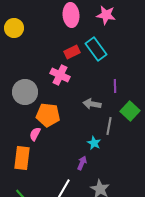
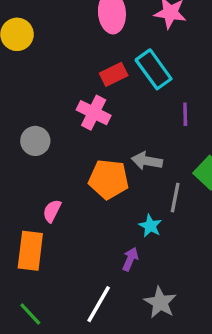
purple line: (115, 86) -> (185, 114), moved
gray circle: (25, 92) -> (35, 141), size x0.7
orange pentagon: (48, 115) -> (109, 179), moved

